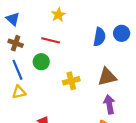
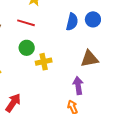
green circle: (41, 62) -> (27, 48), moved
brown triangle: (107, 77) -> (89, 59), moved

